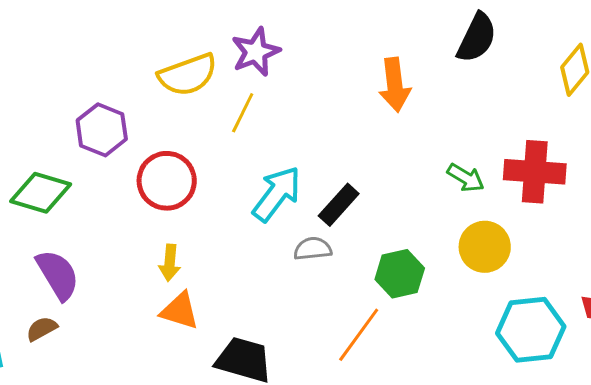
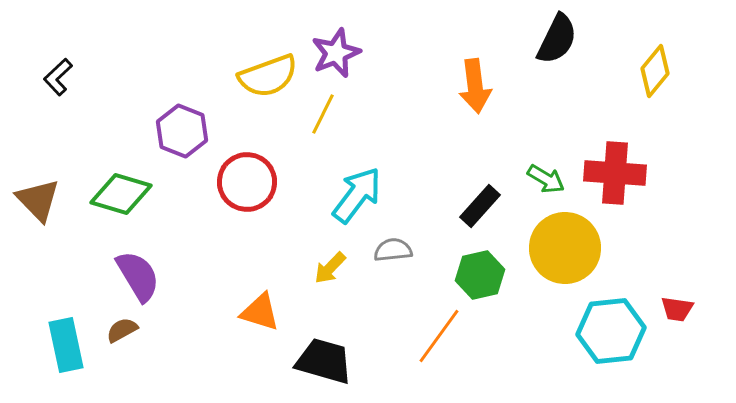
black rectangle: (339, 205) -> (480, 206), moved
yellow circle: (485, 247) -> (565, 248), size x1.4
yellow arrow: (170, 263) -> (330, 268), moved, turned 39

